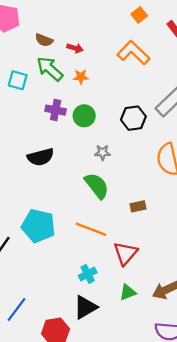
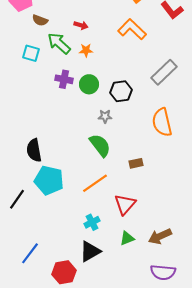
brown semicircle: (44, 40) -> (40, 20), moved
black hexagon: (133, 118) -> (121, 91), moved
black semicircle: (41, 157) -> (34, 150), moved, turned 95
orange line: (91, 229) -> (95, 183), turned -56

